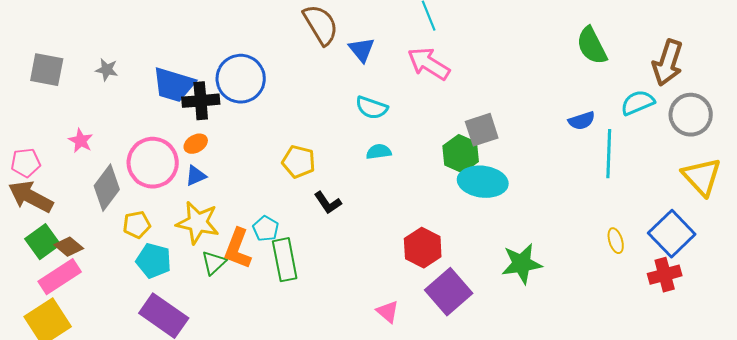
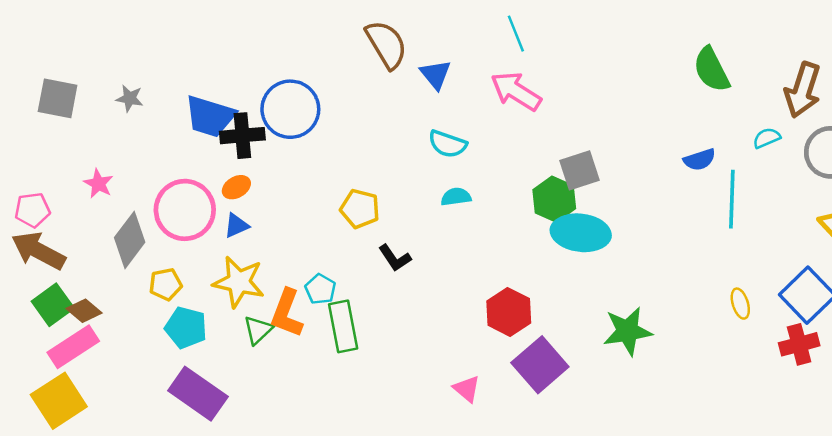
cyan semicircle: (638, 103) -> (767, 138), size x0.7

